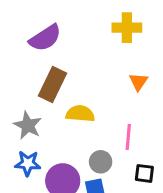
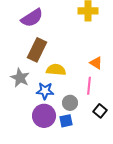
orange triangle: (138, 82) -> (96, 63), moved, turned -32
blue star: (28, 163) -> (45, 91), moved
black square: (144, 173) -> (100, 111), turned 32

